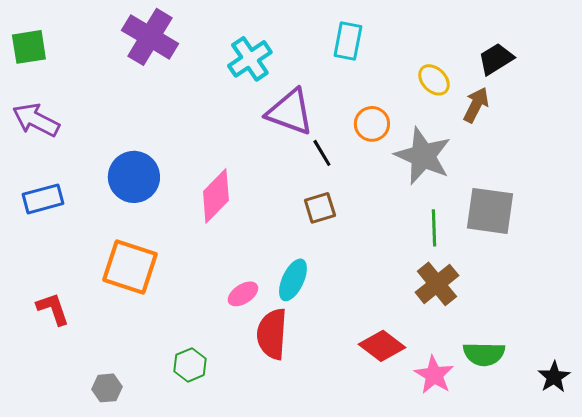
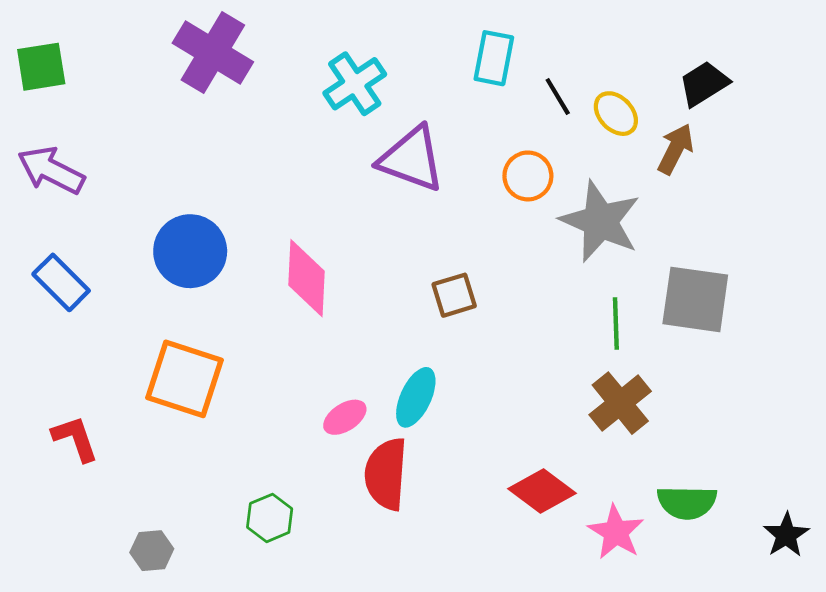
black line: (322, 153) -> (558, 97), moved
pink diamond: (216, 196) -> (307, 278), turned -42
blue rectangle: (43, 199) -> (61, 282), turned 60

